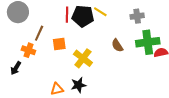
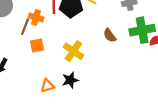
orange square: (59, 44) -> (37, 45), moved
orange cross: (28, 50) -> (36, 17), moved

